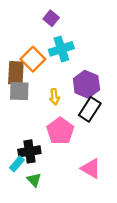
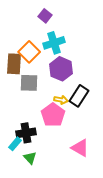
purple hexagon: (86, 84) -> (61, 69), moved
gray square: (19, 91) -> (29, 83), moved
yellow arrow: (55, 97) -> (61, 100), moved, turned -72

